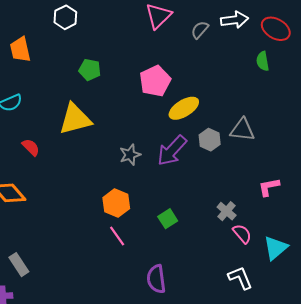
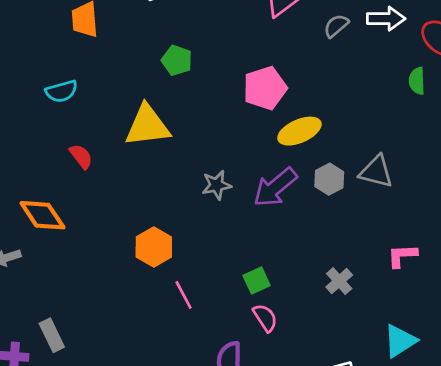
orange hexagon: (116, 203) -> (154, 247), moved
pink semicircle: (242, 234) -> (265, 318), moved
gray rectangle: (19, 265) -> (52, 335), moved

